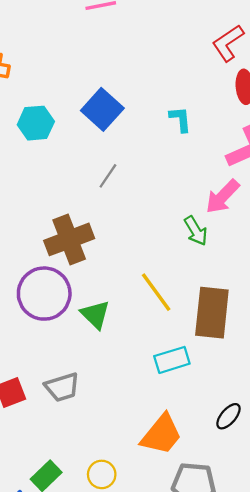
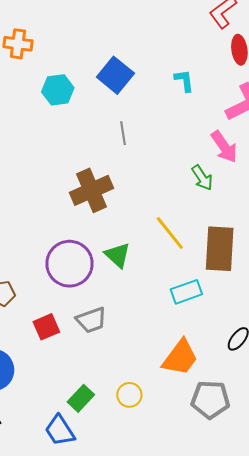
gray line: (108, 176) -> (123, 133), turned -40
pink arrow: (223, 197) -> (224, 147), turned -76
purple circle: (44, 294) -> (69, 264), moved

